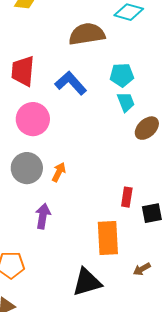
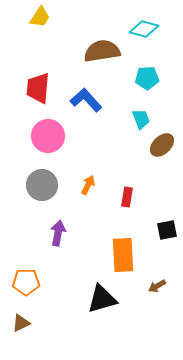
cyan pentagon: (122, 75) -> (147, 78), moved
orange arrow: (59, 172) -> (88, 185), moved
red rectangle: (127, 197) -> (127, 197), moved

